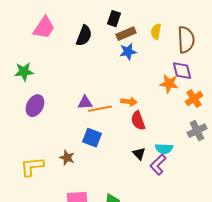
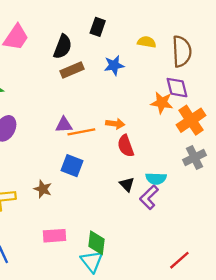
yellow semicircle: (156, 32) -> (147, 42), turned 91
brown rectangle: (126, 34) -> (72, 70), moved
orange cross: (194, 99) -> (191, 120), size x1.4

